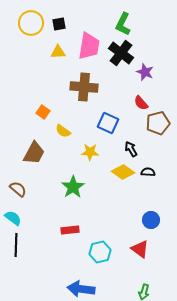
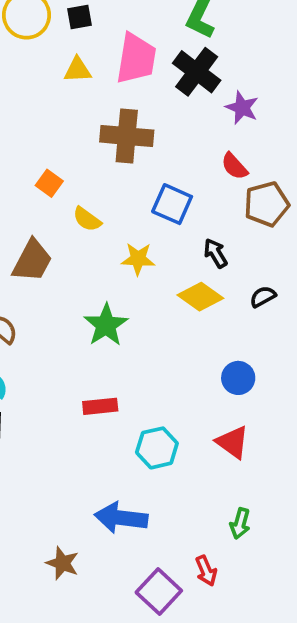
black semicircle: (148, 172) -> (263, 297), moved, turned -32
blue circle: (151, 220) -> (238, 378), moved

